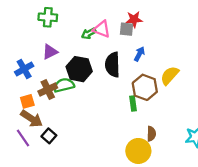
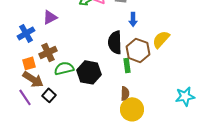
blue arrow: (139, 54) -> (133, 19), turned 152
black semicircle: (112, 65) -> (115, 42), moved
black hexagon: (79, 69) -> (89, 72), moved
green semicircle: (64, 85) -> (64, 68), moved
brown semicircle: (151, 134) -> (125, 93), moved

